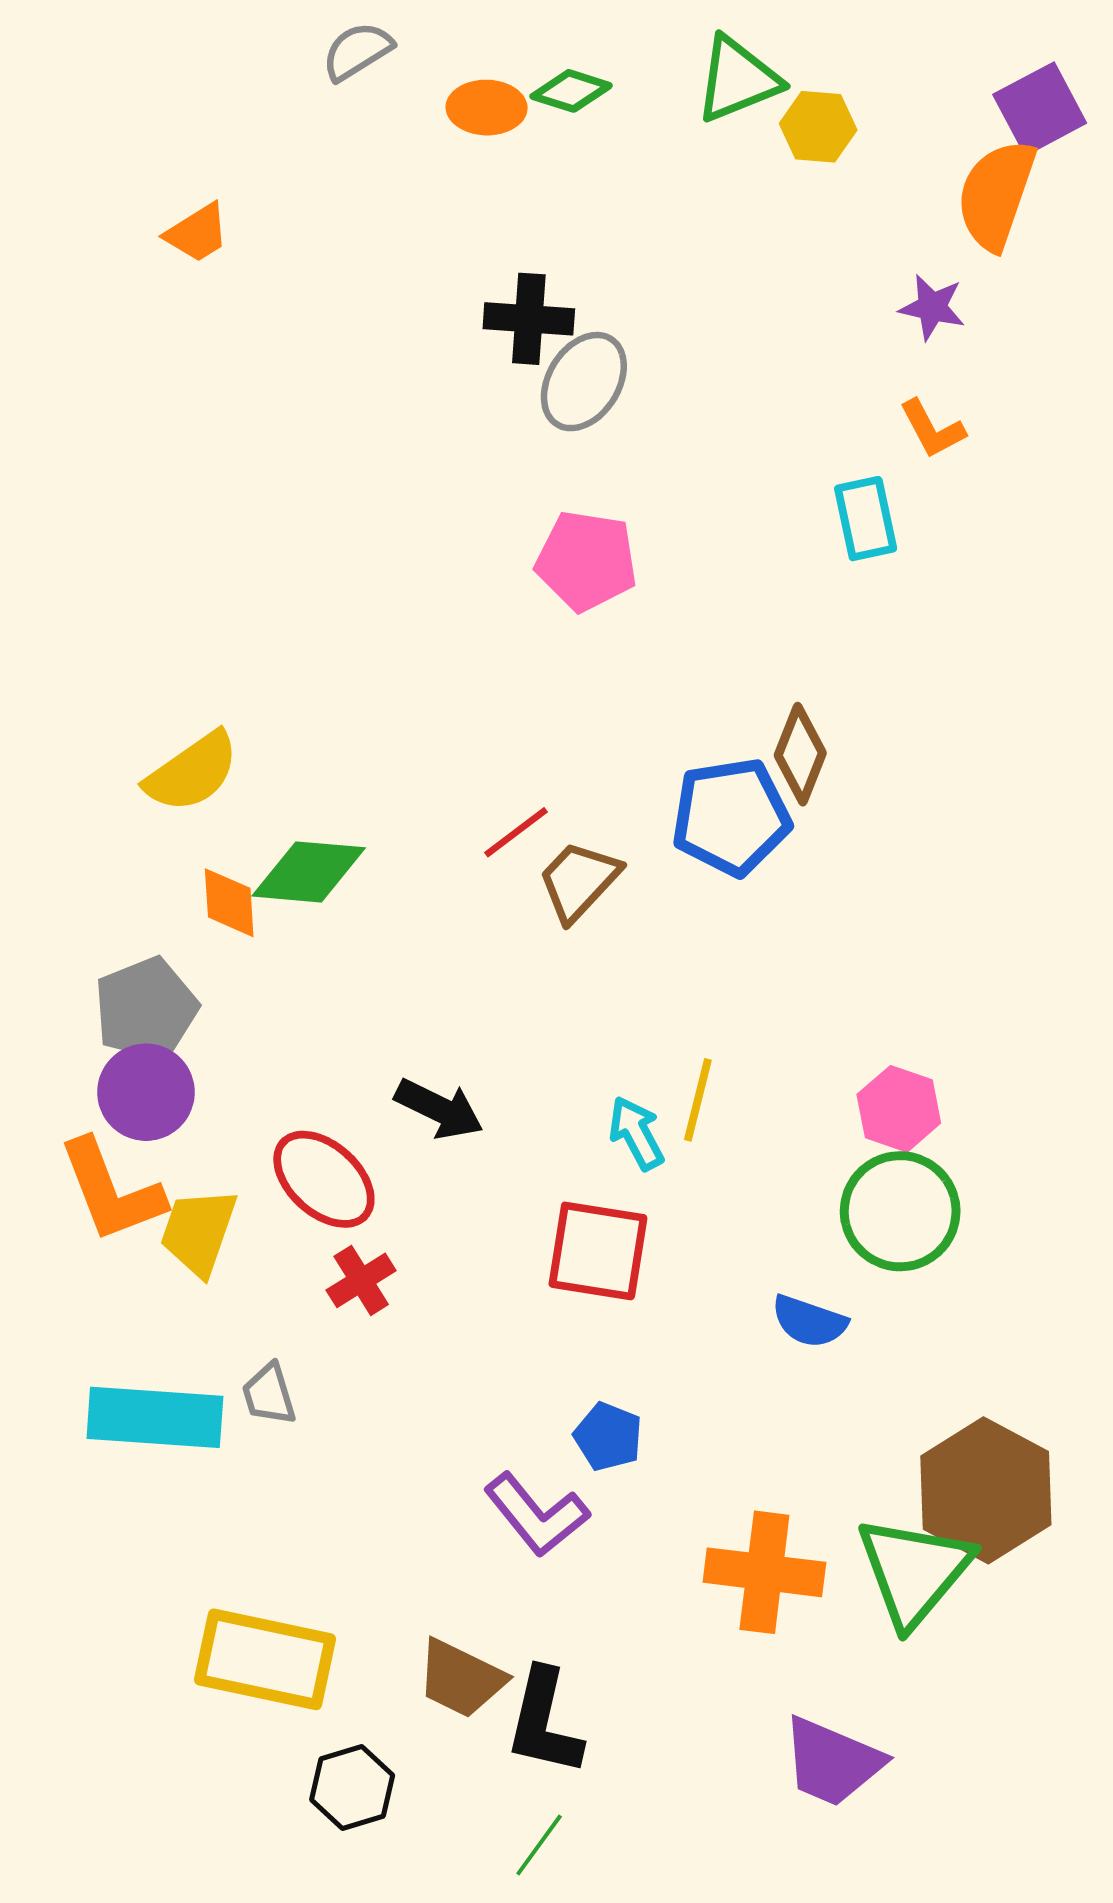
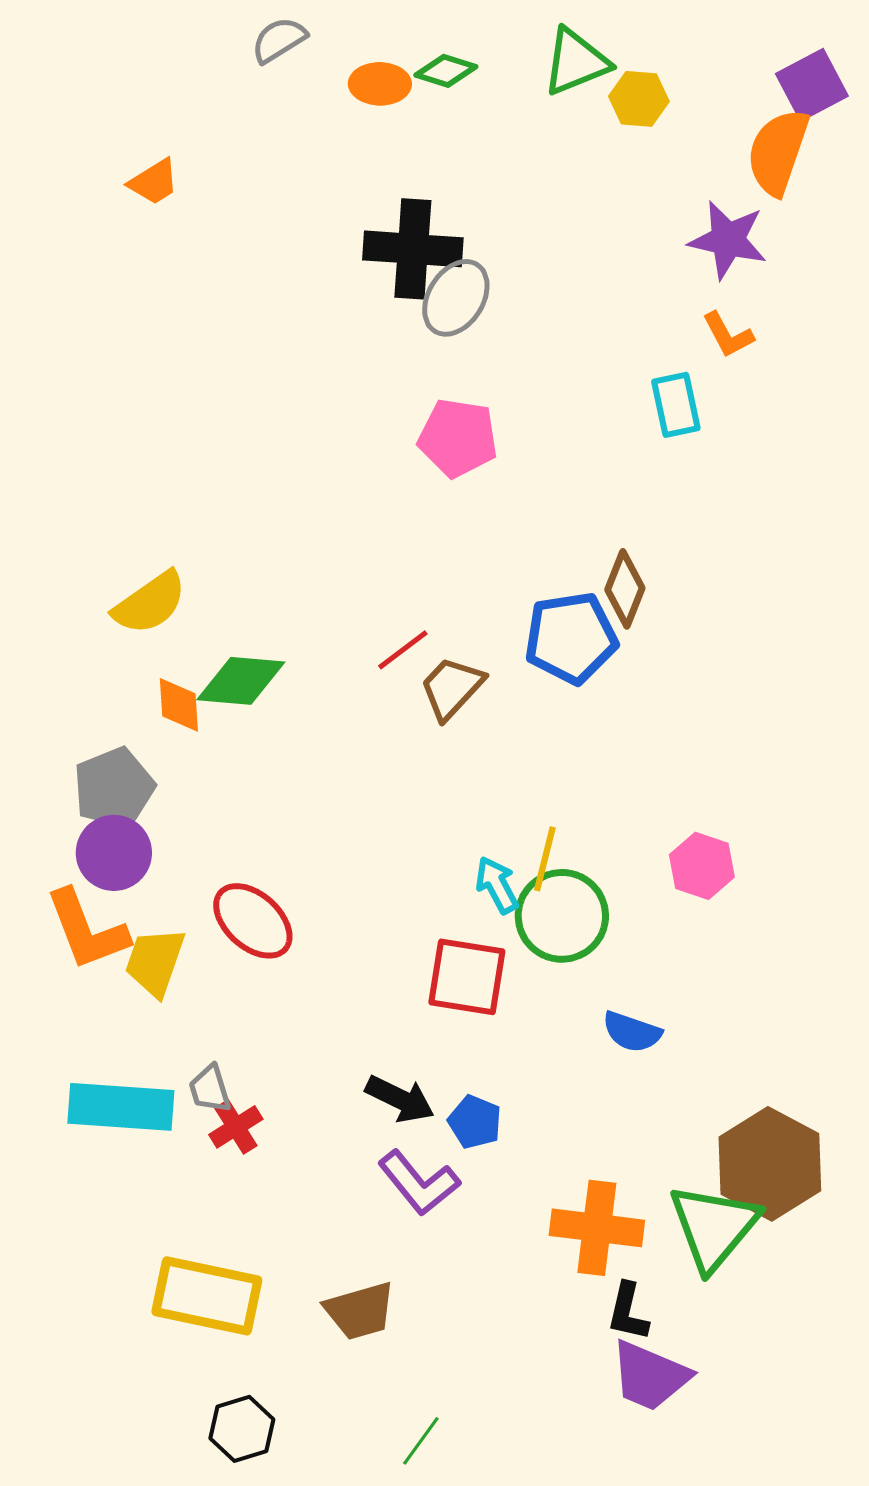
purple star: (932, 307) -> (728, 240), size x1.5
black cross: (529, 319) -> (413, 249), size x1.4
black arrow: (439, 1109) -> (400, 1099), moved
green circle: (900, 1211) -> (562, 916), moved
red cross: (361, 1280) -> (236, 1127), moved
brown trapezoid: (461, 1679) -> (360, 1311), turned -42
black L-shape: (544, 1722) -> (628, 1312), moved, size x0.7
black hexagon: (352, 1787) -> (242, 1429), moved

